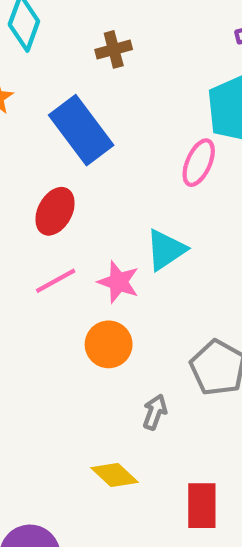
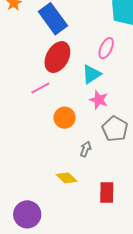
pink ellipse: (199, 163) -> (106, 48), moved
red ellipse: (55, 211) -> (57, 57), moved, size x1.4
pink star: (118, 282) -> (99, 100), moved

